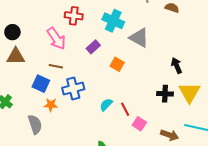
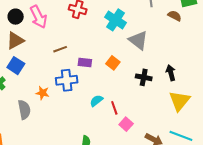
pink arrow: (56, 39) -> (39, 17), moved
purple rectangle: (93, 47) -> (85, 63), moved, turned 40
brown triangle: (16, 56) -> (15, 41), turned -36
brown line: (56, 66) -> (60, 49), moved, turned -40
blue square: (41, 84) -> (16, 66), moved
black cross: (165, 94) -> (144, 77), moved

